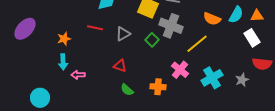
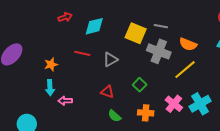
orange semicircle: (212, 19) -> (188, 44), moved
green square: (152, 40) -> (140, 85), moved
pink cross: (180, 70) -> (174, 104), moved

